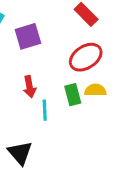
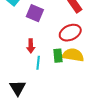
purple square: (28, 36) -> (35, 13), turned 30
yellow semicircle: (95, 90) -> (73, 55), size x1.5

